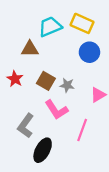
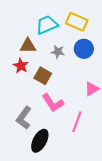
red star: (15, 79) -> (21, 66), moved
gray star: (67, 85) -> (58, 52), moved

